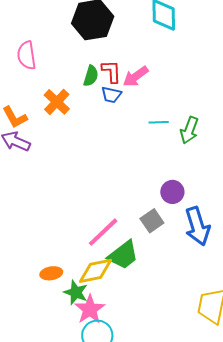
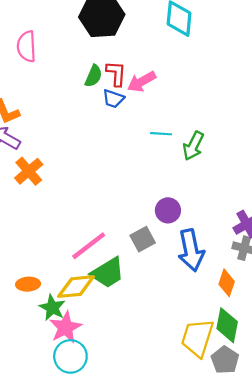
orange cross: (57, 102) -> (29, 171), moved

